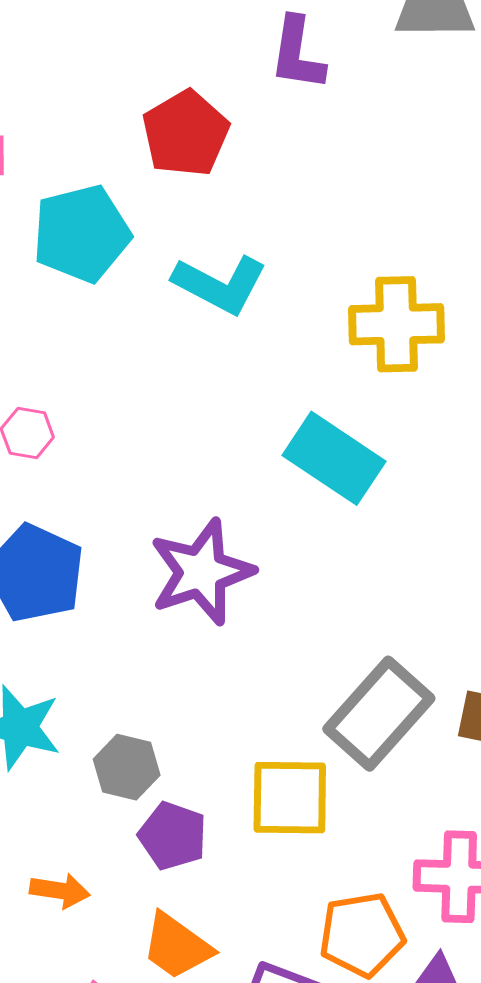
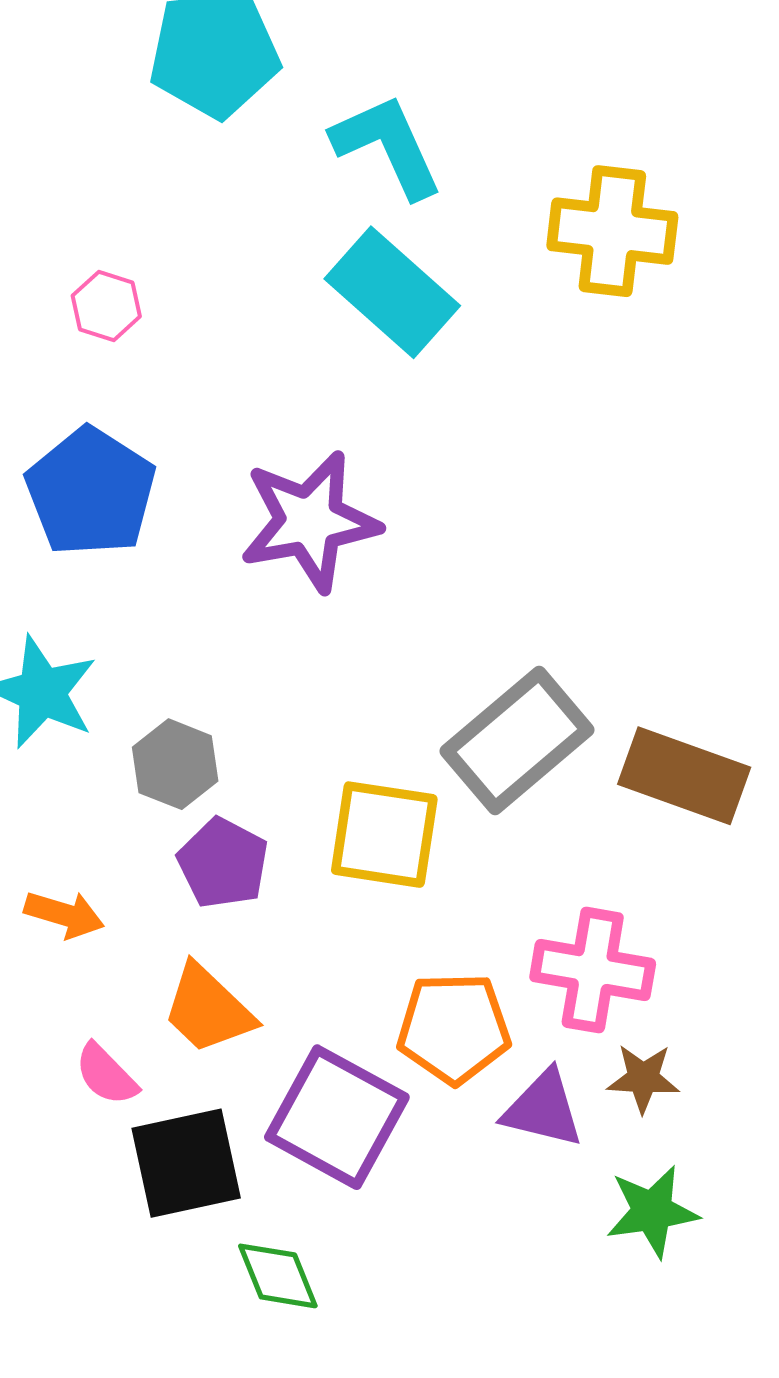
cyan L-shape: (220, 284) -> (387, 146), turned -150
cyan rectangle: (334, 458) -> (392, 292), moved

